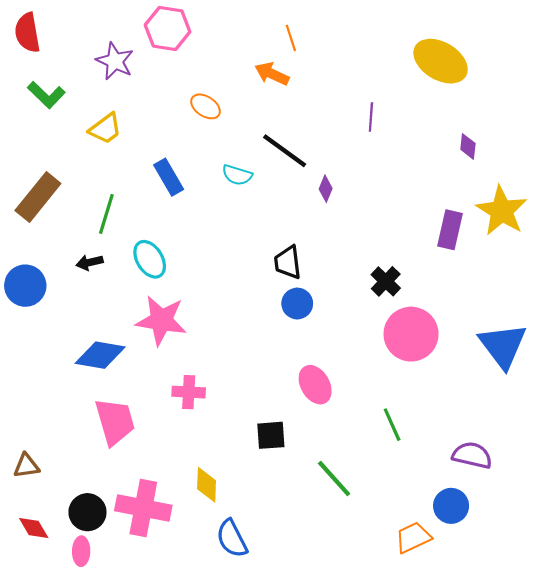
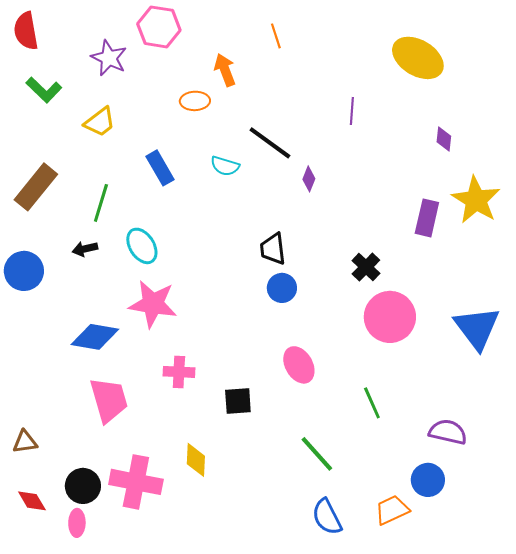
orange arrow: (272, 74) -> (225, 70), moved, turned 44
orange ellipse: (206, 106) -> (195, 101), turned -36
black square: (271, 435) -> (238, 401), moved
blue semicircle: (232, 539) -> (327, 517), moved

